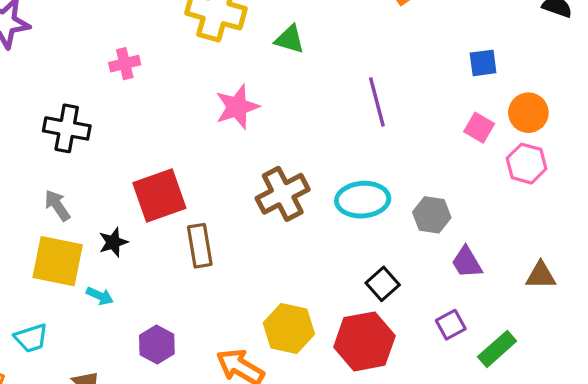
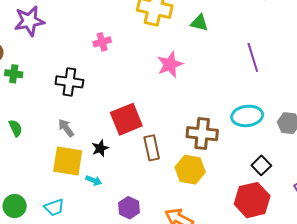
brown cross: (283, 194) -> (202, 134), moved, turned 36
yellow hexagon: (289, 328) -> (190, 170), moved

